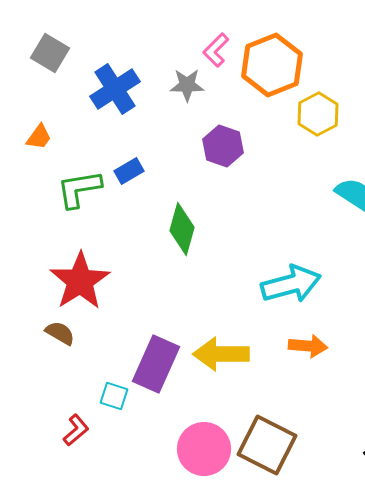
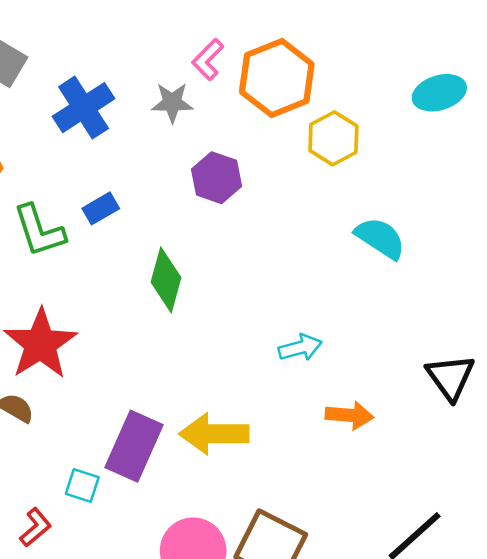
green L-shape: (79, 189) -> (39, 231), turned -99
cyan arrow: (291, 284) -> (300, 348), size x0.6
orange arrow: (308, 346) -> (349, 415), moved

